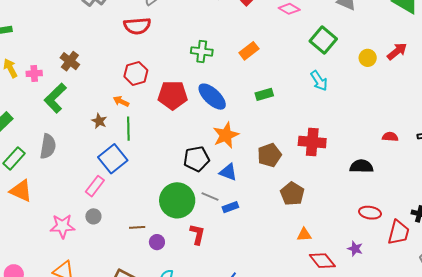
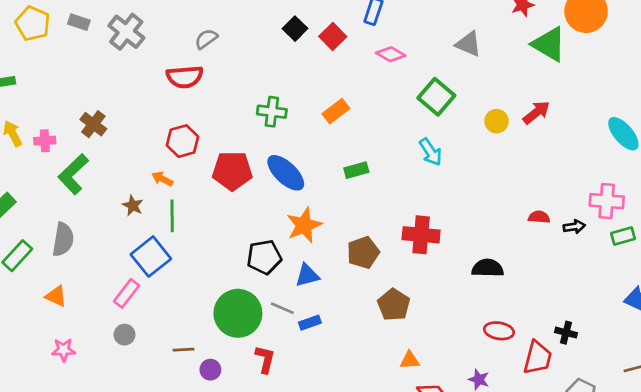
red semicircle: (390, 137) -> (539, 217), moved
blue triangle: (228, 172) -> (307, 275), turned -36
orange triangle: (21, 191) -> (56, 296), moved, size x0.7
pink star: (62, 226) -> (64, 350), moved, size x0.7

